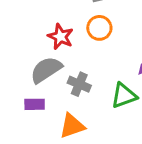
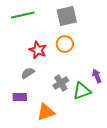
gray semicircle: (46, 70) -> (28, 73), size x0.6
gray cross: (79, 84) -> (61, 83), moved, turned 35

